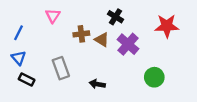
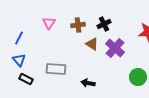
black cross: (115, 17) -> (104, 24), turned 32
brown cross: (81, 34) -> (78, 25), moved
gray rectangle: (61, 68) -> (56, 69), turned -66

